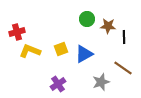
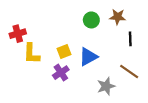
brown star: (108, 26) -> (118, 17), moved
yellow L-shape: (30, 51) -> (31, 54), turned -110
purple cross: (58, 84) -> (61, 73), moved

